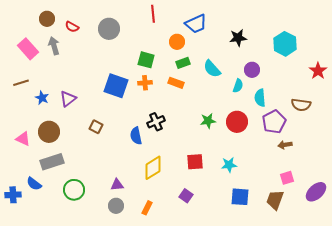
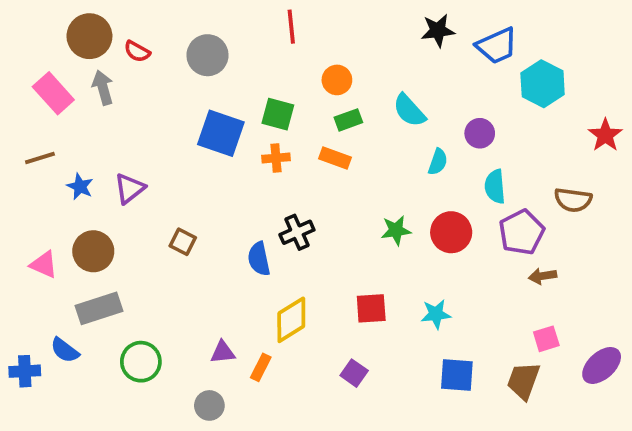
brown circle: (47, 19) -> (89, 36), size x1.5
blue trapezoid: (196, 24) -> (497, 46), moved
black star: (238, 38) -> (438, 30), moved
cyan semicircle: (212, 69) -> (409, 110), moved
blue square: (116, 86) -> (221, 133), moved
cyan semicircle: (238, 86) -> (438, 162), moved
gray circle: (116, 206) -> (209, 405), moved
orange rectangle: (147, 208) -> (261, 367), moved

